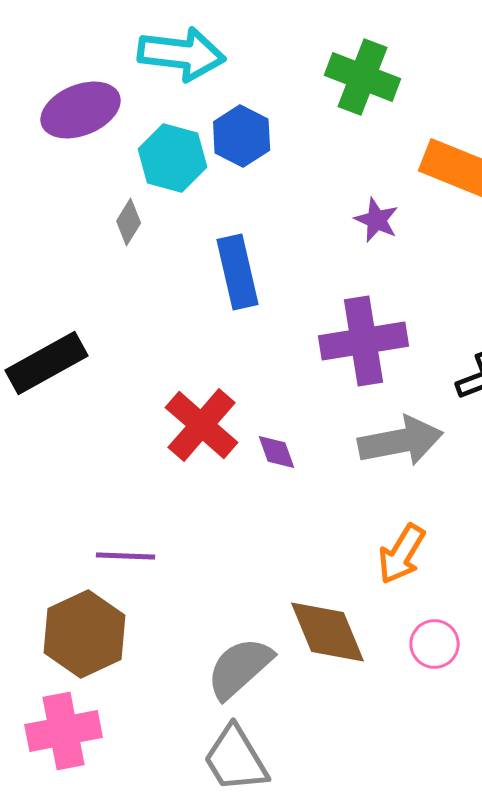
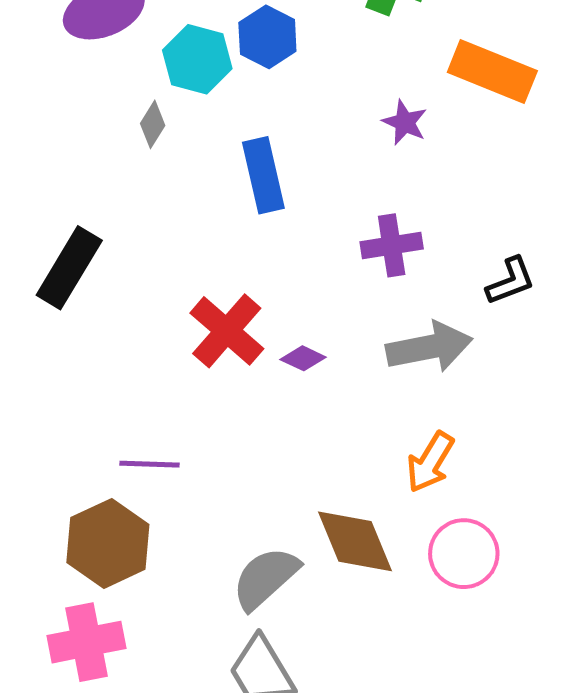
purple cross: (364, 341) -> (392, 245), size x0.7
black rectangle: (47, 363) -> (69, 268), turned -30
purple diamond: (277, 452) -> (303, 358), turned -45
pink circle: (435, 644) -> (464, 554), size x1.4

